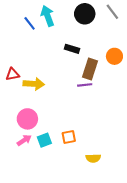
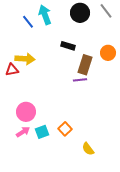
yellow arrow: (34, 84) -> (25, 59), moved
orange square: (69, 137) -> (65, 129), turned -32
yellow semicircle: (93, 158) -> (88, 149), turned 56

